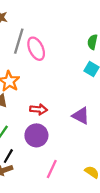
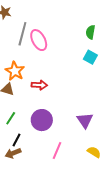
red arrow: (38, 109) -> (39, 85), moved
purple triangle: (81, 116) -> (85, 120), moved, turned 30

